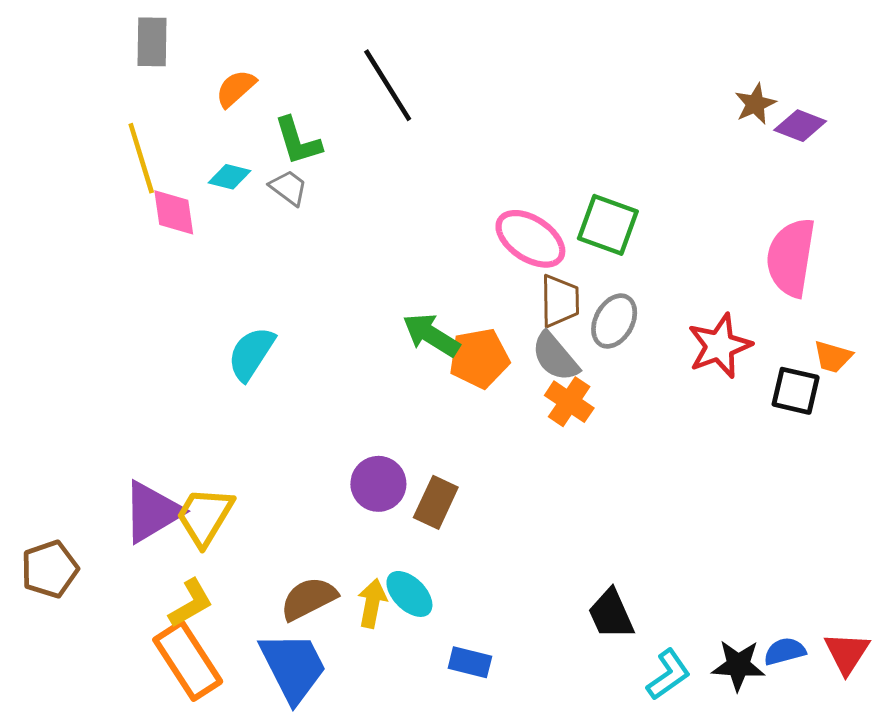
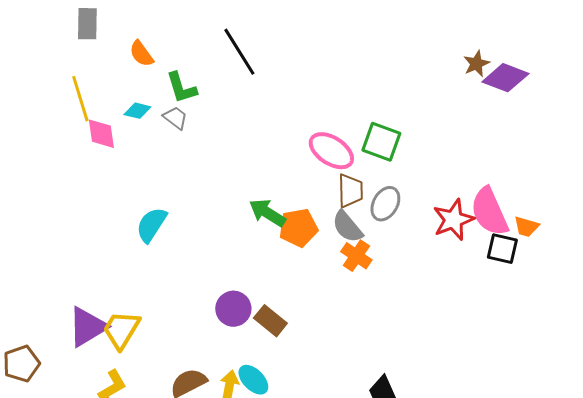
orange semicircle: (236, 88) -> (141, 54), turned -84
purple diamond: (800, 126) -> (505, 78), size x1.4
pink semicircle: (791, 257) -> (489, 212), moved, turned -33
brown rectangle: (436, 502) -> (270, 321), turned -76

